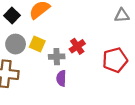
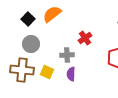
yellow square: (37, 44) -> (47, 72), moved
red cross: (77, 46) -> (85, 38), moved

